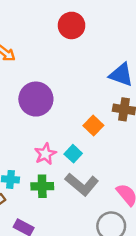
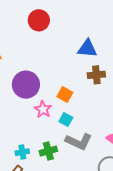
orange square: (93, 126) -> (65, 94), moved
pink star: (45, 154) -> (43, 109), moved

